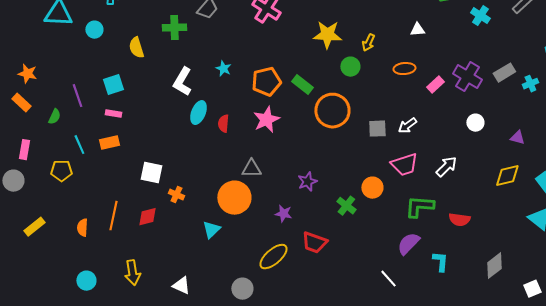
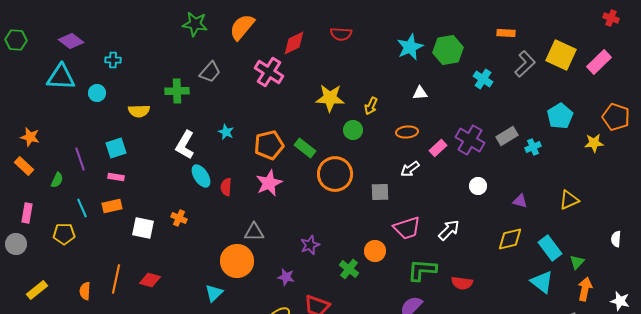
yellow semicircle: (136, 48) -> (139, 111), turned -75
cyan ellipse: (198, 113) -> (201, 176), turned -55
white arrow: (407, 126) -> (410, 169), moved
white square: (151, 173) -> (143, 228), moved
orange cross: (176, 195) -> (179, 218), moved
red diamond: (147, 217) -> (150, 280), turned 30

